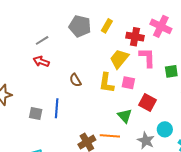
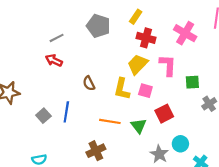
yellow rectangle: (107, 26) -> (136, 17), moved
red cross: (135, 37) -> (146, 38), moved
red square: (148, 103) -> (164, 114), turned 30
gray square: (36, 114) -> (43, 116), turned 32
orange line: (110, 136) -> (110, 121), moved

